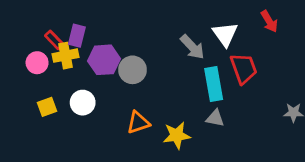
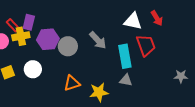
red arrow: (269, 21) -> (157, 18), moved
white triangle: (225, 34) -> (133, 21), turned -42
gray arrow: (192, 47) -> (98, 40), moved

